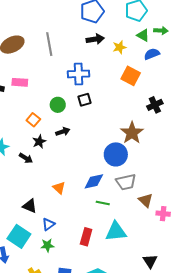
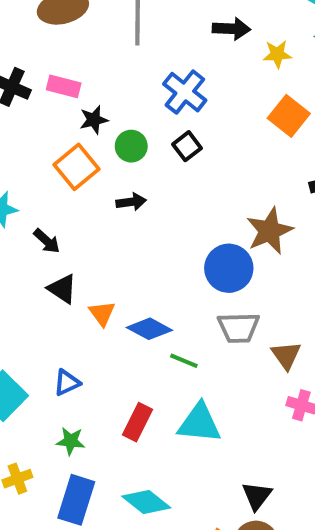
blue cross: (79, 74) -> (185, 92), turned 30
black square: (85, 100) -> (187, 146), turned -32
orange square: (33, 120) -> (76, 167), size x1.5
black star: (39, 142) -> (94, 120), moved
blue diamond: (94, 181) -> (149, 329), moved, turned 30
brown triangle: (146, 200) -> (286, 355), moved
black triangle: (30, 206) -> (62, 289), moved
green star: (47, 245) -> (71, 441), moved

